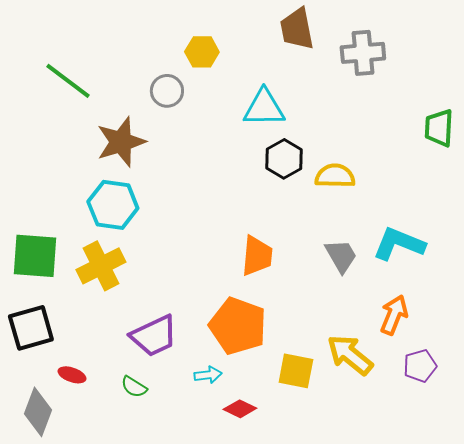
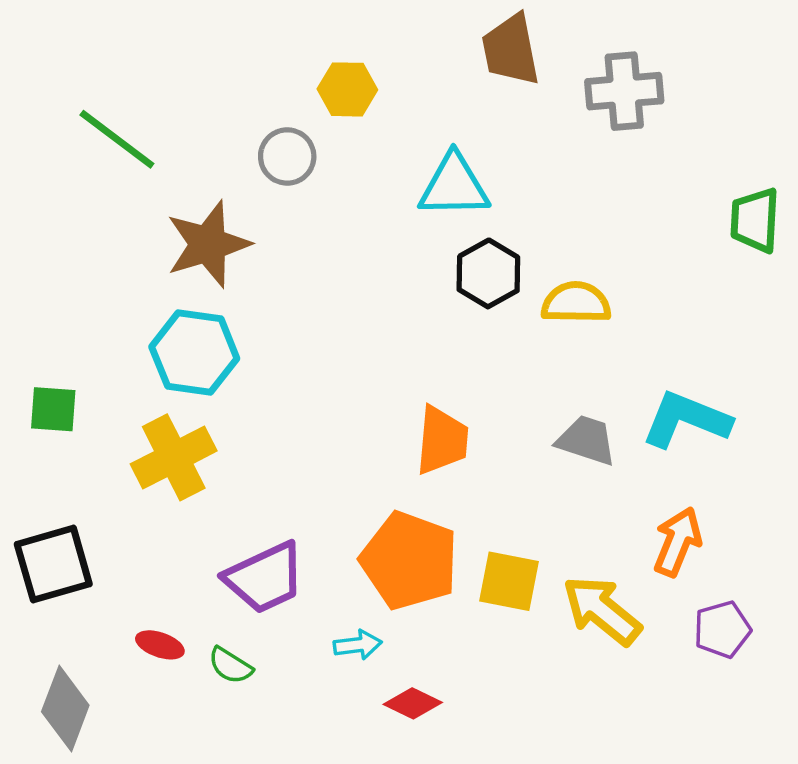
green square: (35, 256) -> (53, 409), moved, size x0.6
gray trapezoid: (341, 256) -> (586, 440), turned -42
yellow square: (296, 371) -> (509, 581), moved
red ellipse: (72, 375) -> (160, 645), moved

